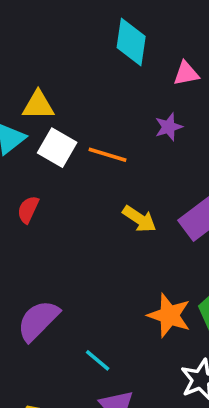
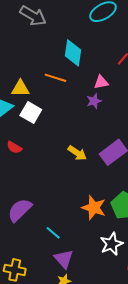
pink triangle: (186, 73) -> (101, 82), moved
orange line: (108, 155) -> (55, 78), moved
red semicircle: (28, 210) -> (14, 147), turned -84

